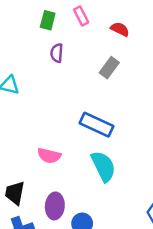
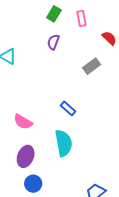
blue rectangle: (96, 125) -> (68, 108), size x0.6
purple ellipse: (55, 206) -> (26, 156), moved

